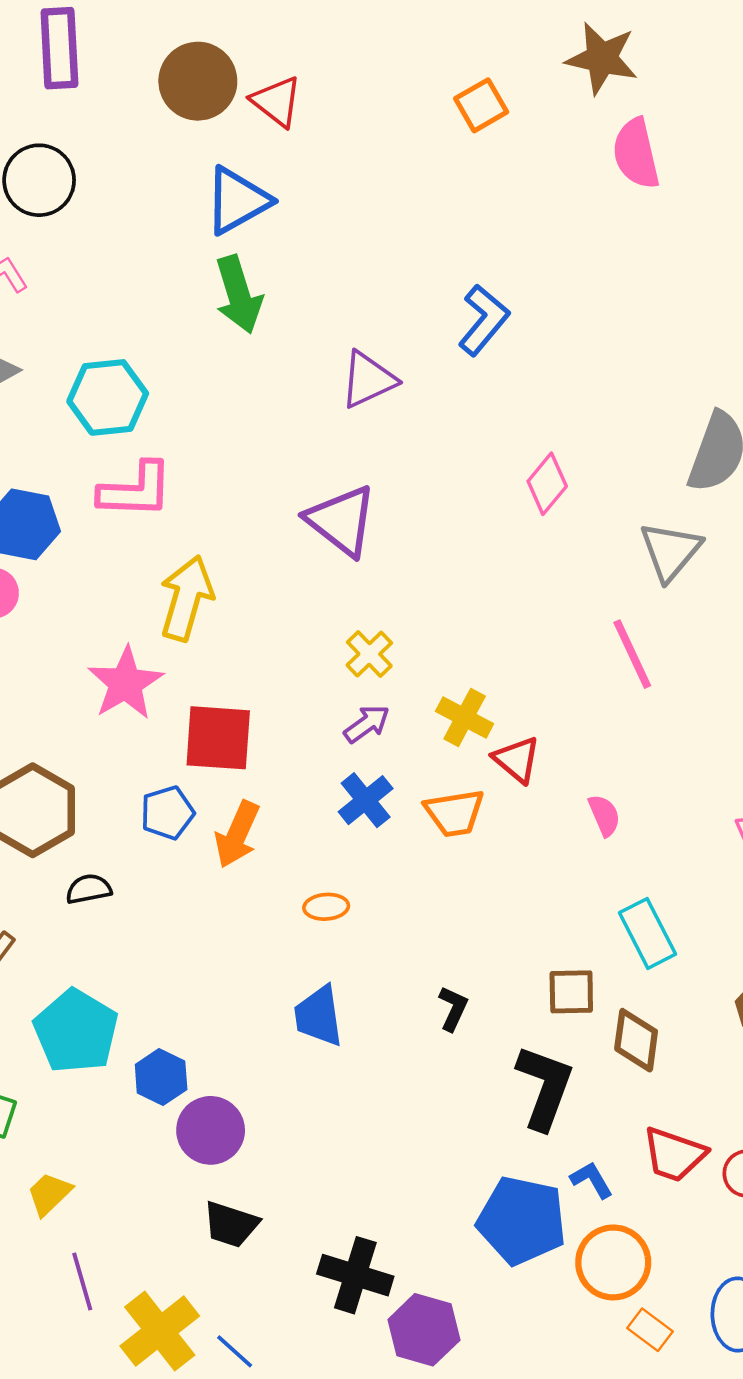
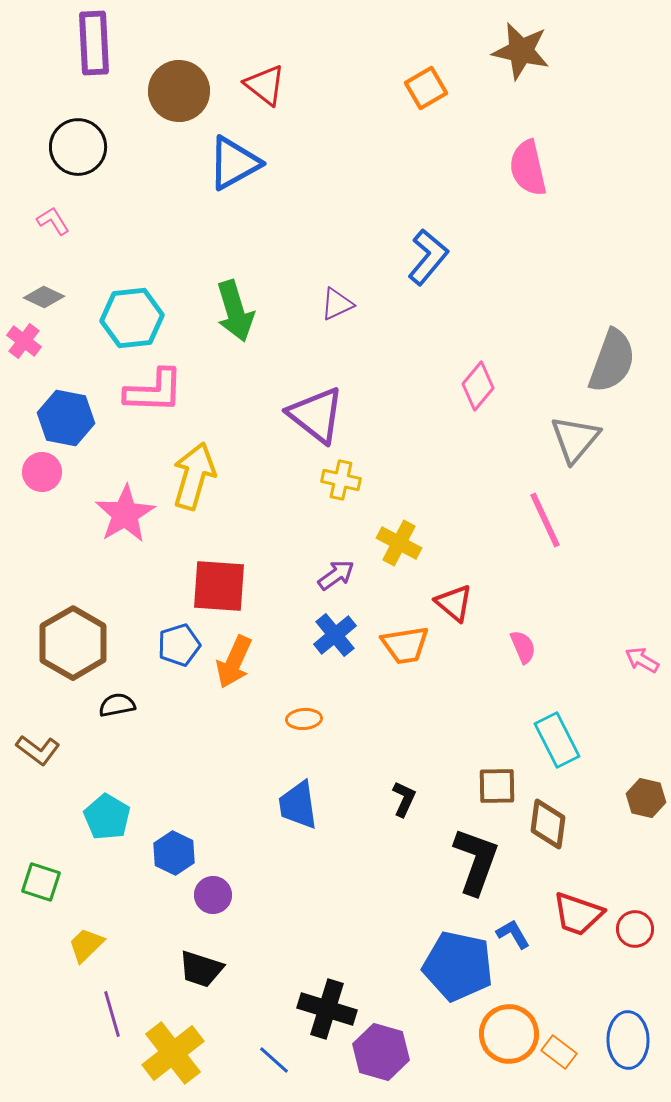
brown circle: (198, 81) -> (179, 91), moved
pink semicircle: (636, 154) -> (528, 168), moved
green arrow: (238, 295) -> (235, 311), moved
purple triangle: (368, 380) -> (337, 304), size x0.7
yellow cross: (369, 654) -> (341, 480), moved, turned -33
pink star: (125, 683) -> (125, 514), moved
yellow cross: (465, 718) -> (399, 543), moved
cyan pentagon: (76, 1031) -> (107, 817), size x0.7
purple circle: (211, 1130) -> (213, 895), size x0.7
black trapezoid: (231, 1224) -> (201, 969), moved
orange circle: (613, 1262) -> (509, 1034), moved
blue line: (235, 1351) -> (274, 1060), moved

